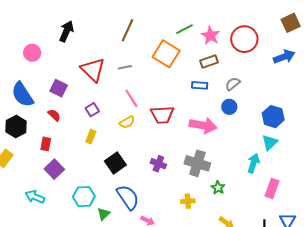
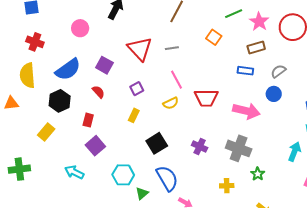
orange square: (166, 54) -> (214, 37), size x0.6
blue semicircle: (22, 95) -> (68, 69), turned -96

